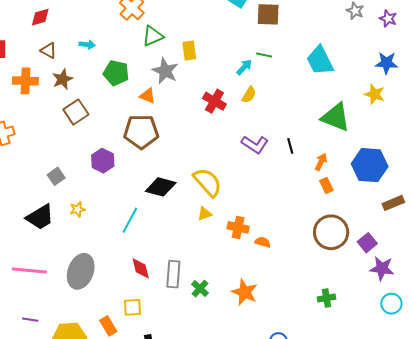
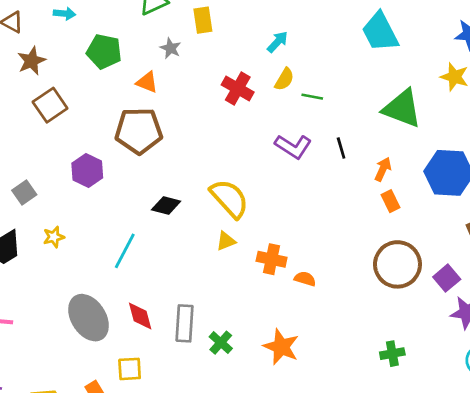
green line: (264, 55) -> (312, 97), moved
gray star: (165, 71) -> (171, 48), size x0.6
black diamond: (161, 187) -> (166, 205), size x0.7
gray ellipse: (81, 271) -> (89, 318), moved, turned -52

